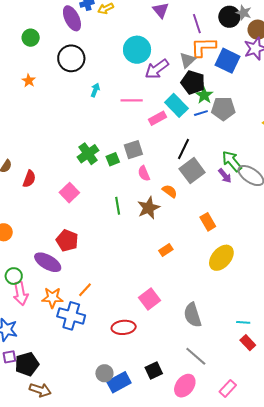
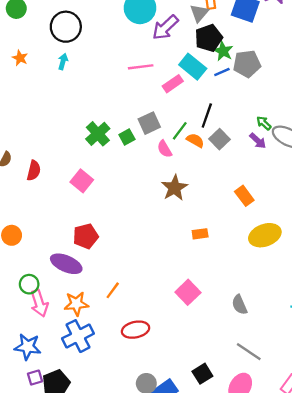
black pentagon: (193, 82) -> (209, 38), turned -30
cyan arrow: (95, 90) -> (63, 62), moved
green arrow: (232, 161) -> (264, 123), size x0.6
gray square: (192, 171) -> (220, 139), size x0.7
orange semicircle: (170, 191) -> (195, 140), moved
green line: (118, 206) -> (180, 131), moved, turned 54
red pentagon: (67, 240) -> (86, 236), turned -30
orange rectangle: (166, 250) -> (200, 234), turned 32
yellow ellipse: (221, 258) -> (265, 235), turned 36
gray semicircle: (193, 315) -> (239, 305), size x0.7
blue cross: (71, 316) -> (78, 336), moved, turned -36
red ellipse: (124, 327) -> (135, 330), moved

